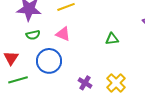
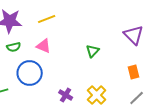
green triangle: (112, 39) -> (93, 51), turned -40

